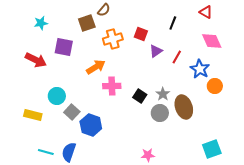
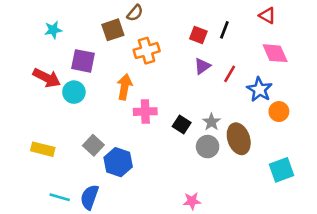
red square: (141, 34) -> (198, 35), moved
orange arrow: (96, 67) -> (125, 87), turned -48
cyan circle: (57, 96) -> (74, 92), moved
cyan square: (212, 149) -> (281, 170), moved

